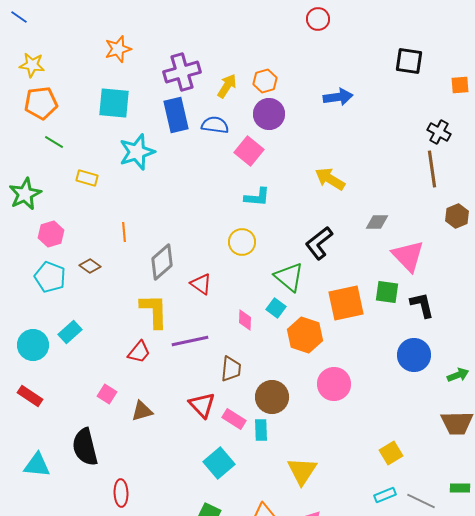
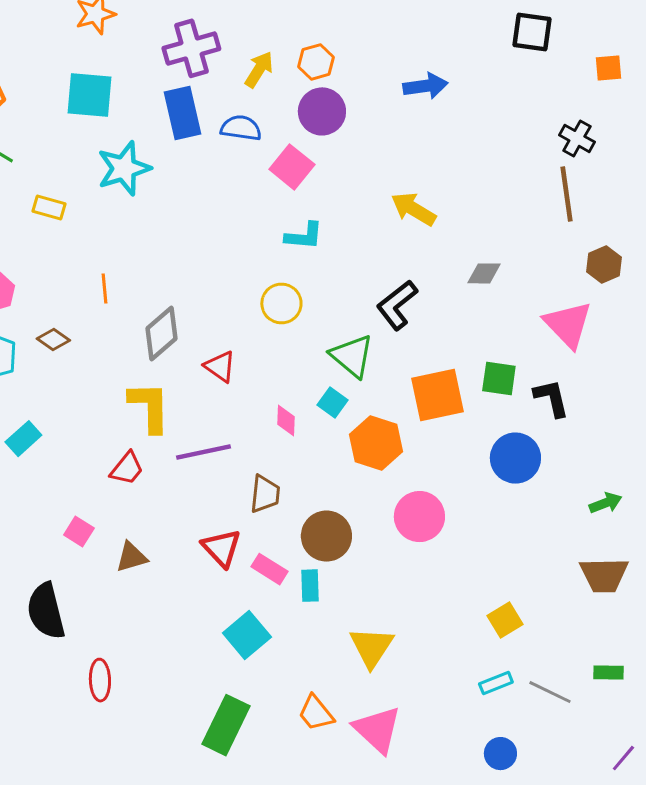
pink triangle: (408, 256) -> (568, 325), moved
blue circle: (414, 355) -> (515, 458), moved

